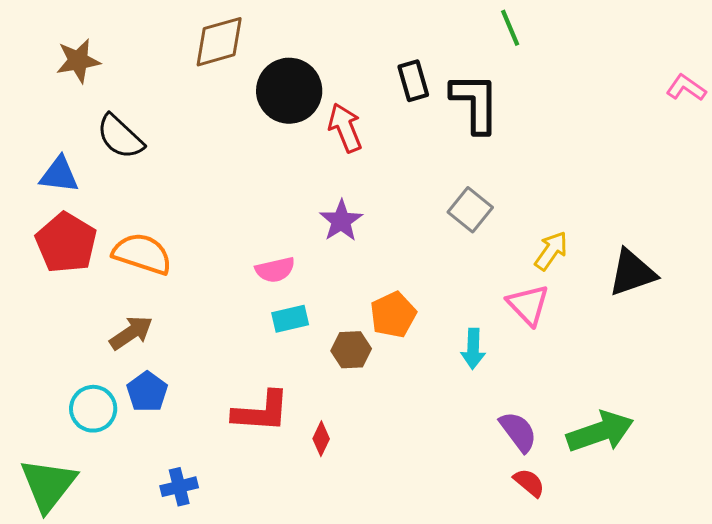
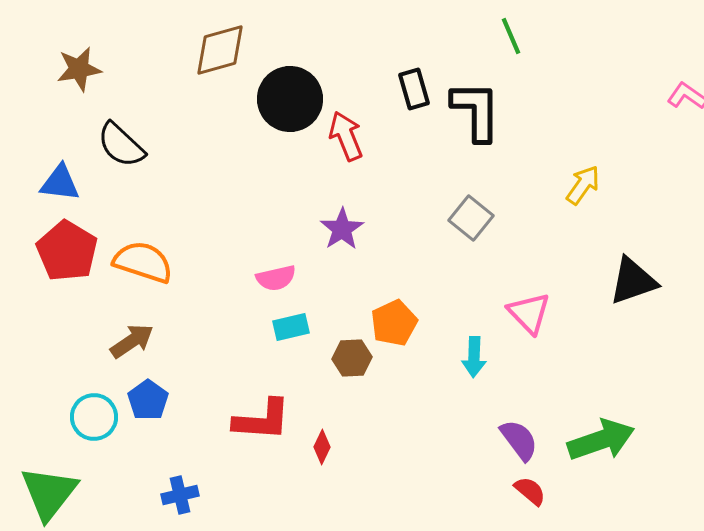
yellow arrow: (551, 251) -> (583, 185), moved

